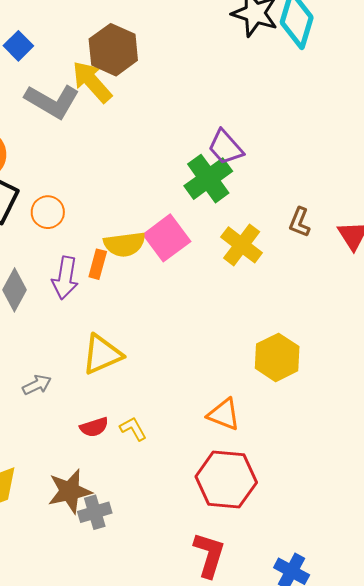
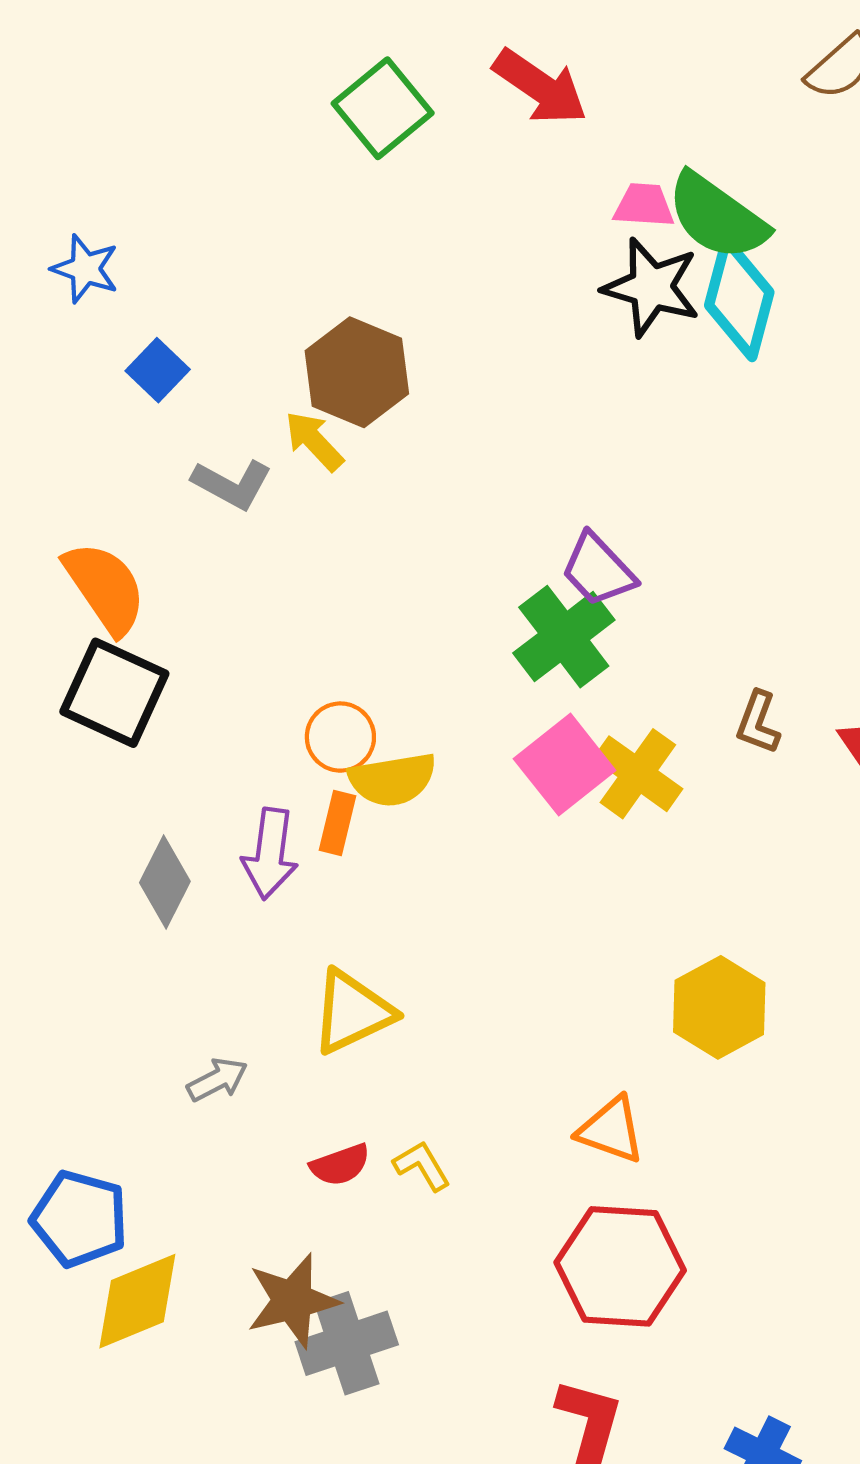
yellow arrow: (92, 82) -> (314, 441), size x0.7
gray L-shape: (52, 101) -> (232, 484), size x0.7
orange circle: (48, 212) -> (340, 737), moved
pink square: (167, 238) -> (565, 765), moved
gray cross: (95, 512) -> (347, 1343), size x1.4

